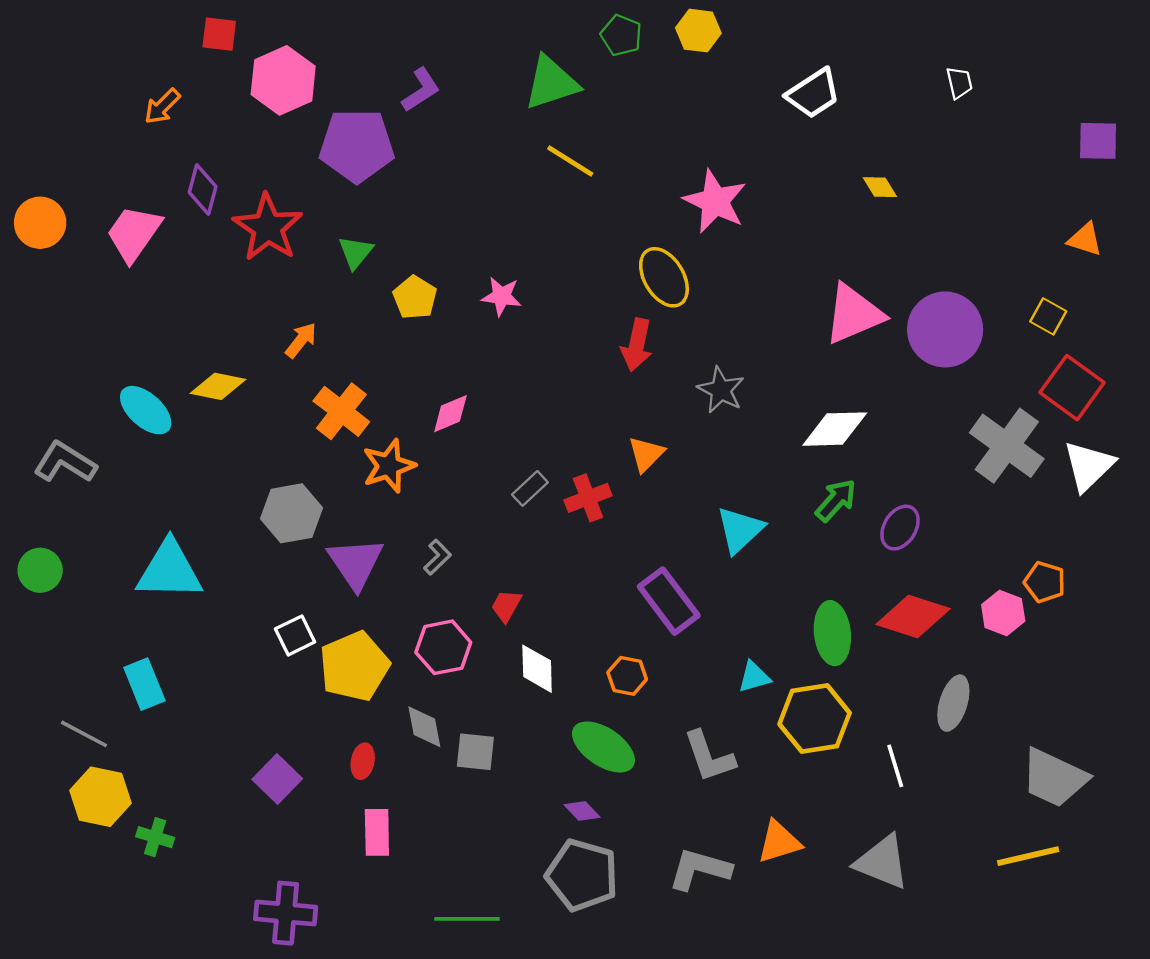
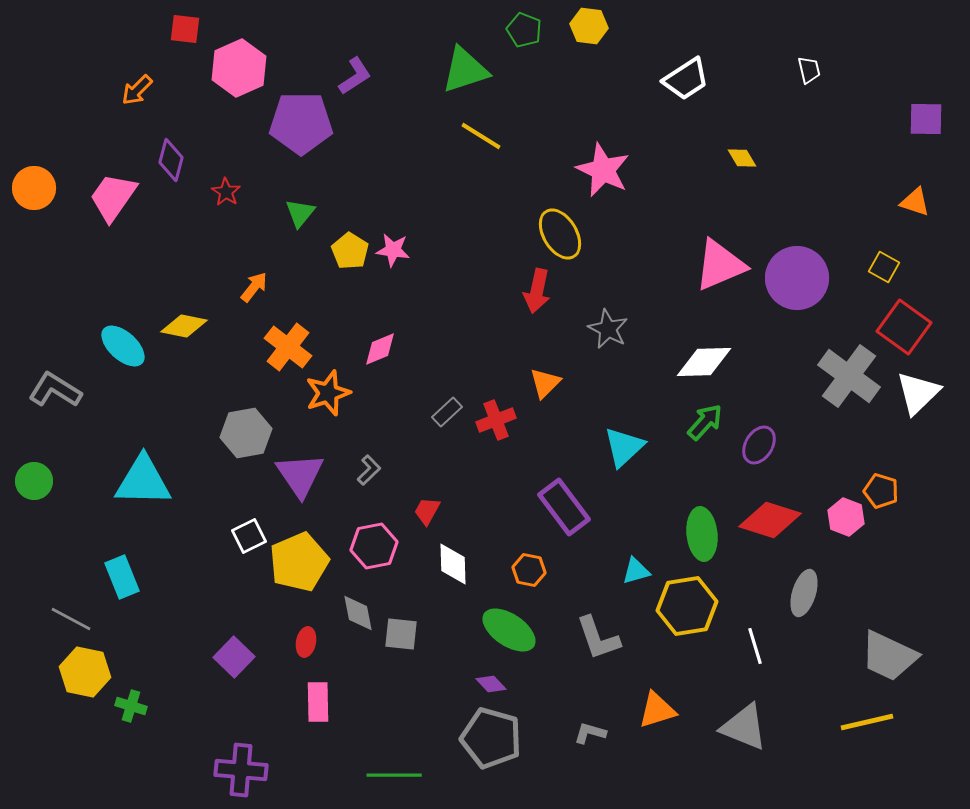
red star: (268, 227) -> (226, 192), size x0.5
pink star: (501, 296) -> (393, 250), moved
gray L-shape: (700, 869) -> (590, 733), size x0.6

